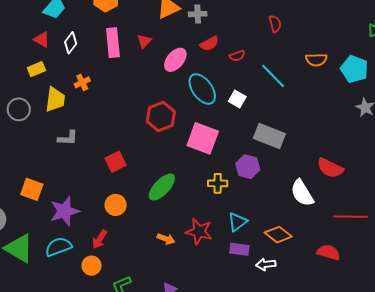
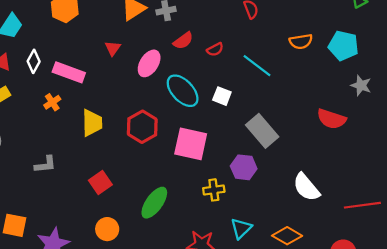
pink rectangle: (113, 43) -> (69, 72), moved, turned -56
yellow trapezoid: (55, 99) -> (92, 123), moved
gray rectangle: (269, 136) -> (262, 131), turned 36
red semicircle: (330, 168) -> (331, 119), moved

